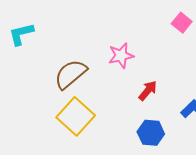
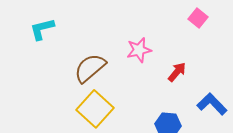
red arrow: (148, 91) -> (177, 72), moved

